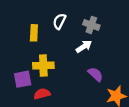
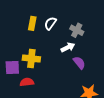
yellow rectangle: (34, 33) -> (32, 23), moved
purple semicircle: (95, 74) -> (79, 63), moved

